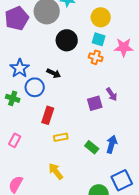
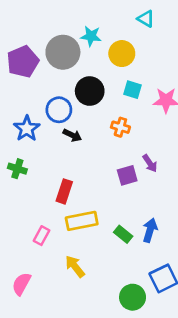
yellow circle: (101, 17) -> (122, 54), moved
orange cross: (96, 57) -> (120, 127), moved
blue circle: (35, 87) -> (59, 110), moved
yellow rectangle: (61, 137) -> (82, 221), size x1.6
pink rectangle: (15, 140) -> (41, 236), moved

